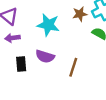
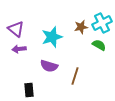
cyan star: (48, 25) -> (52, 37), turned -30
black rectangle: (21, 64) -> (29, 90), moved

